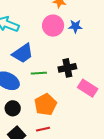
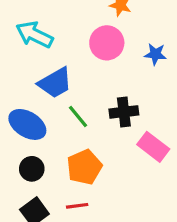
blue star: (75, 26) -> (155, 54), moved
green line: (39, 73) -> (78, 116), turned 49

